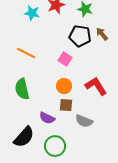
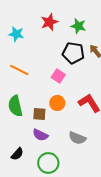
cyan star: (32, 13) -> (16, 34), moved
brown square: (66, 105) -> (39, 114), moved
black semicircle: (24, 137) -> (17, 154), size x0.6

